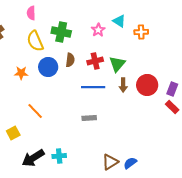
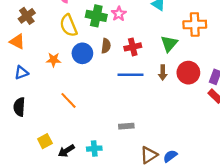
pink star: (98, 30) -> (119, 14), moved
orange cross: (141, 32) -> (195, 24), moved, size x1.5
green triangle: (117, 64) -> (169, 44), moved
gray rectangle: (89, 118) -> (126, 126), moved
yellow square: (13, 133) -> (45, 141), moved
black arrow: (33, 158) -> (66, 151), size x0.7

